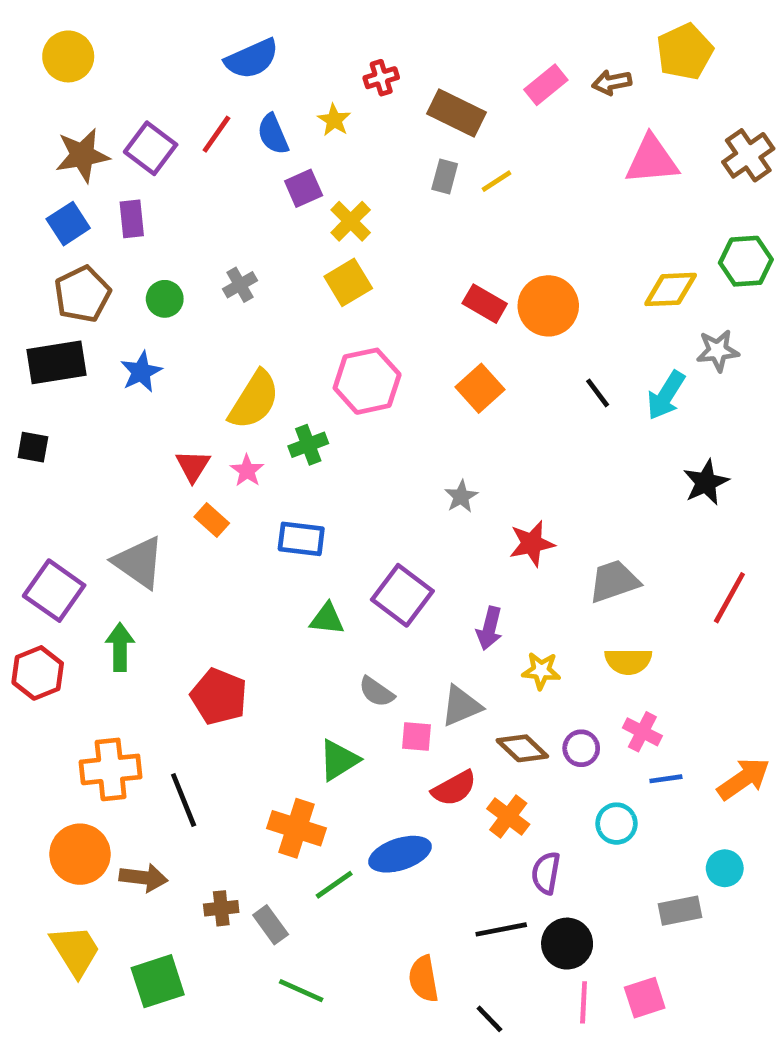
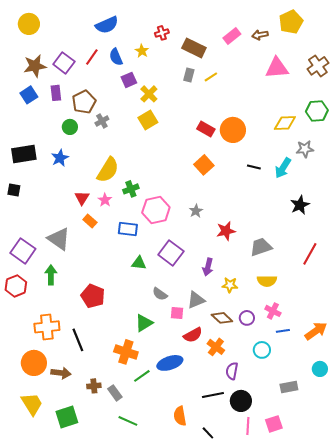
brown pentagon: (82, 294) -> (84, 102), moved
pink hexagon: (367, 381) -> (156, 210), moved
black line: (598, 393) -> (254, 167), turned -40
cyan circle: (725, 868) -> (320, 369), moved

